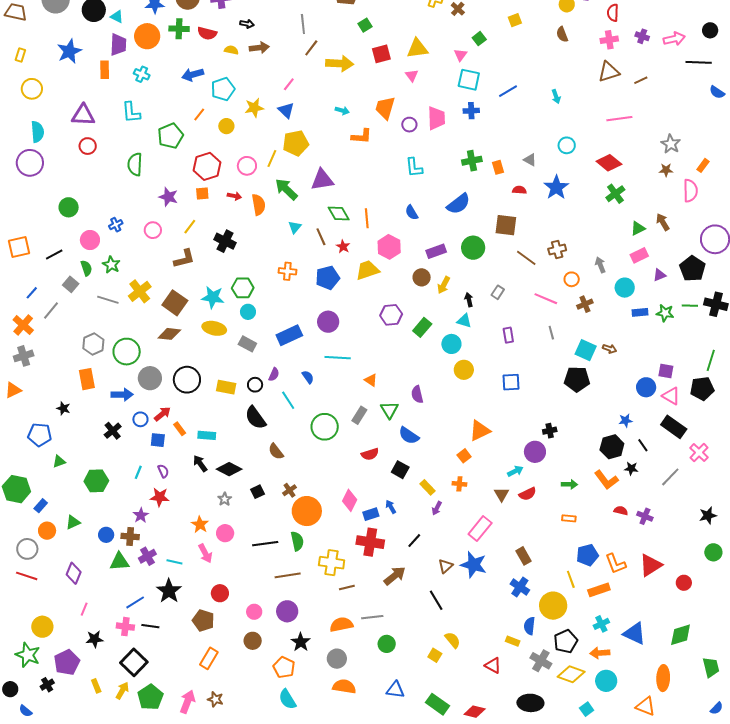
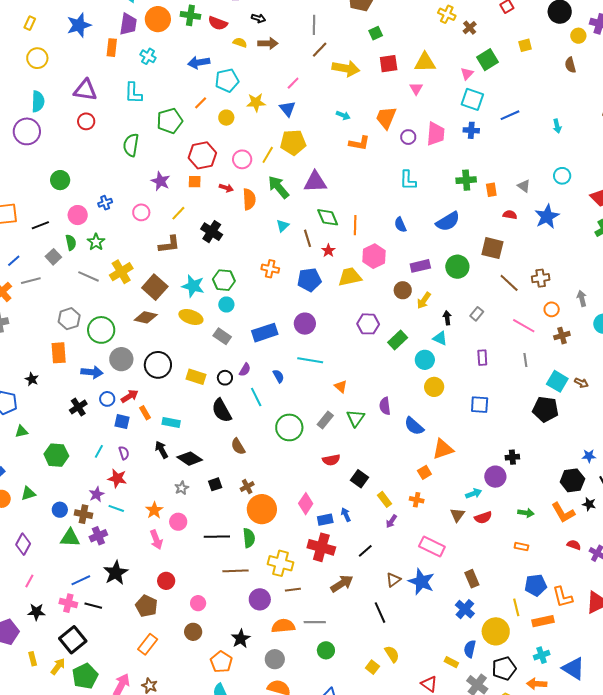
green square: (479, 39) -> (487, 60), size x1.5
gray line: (51, 311) -> (31, 281), turned 30
blue semicircle: (409, 436) -> (414, 426), moved
pink rectangle: (480, 529) -> (432, 547), turned 70
cyan line: (174, 562) -> (116, 508), moved
purple circle: (287, 611) -> (260, 599), moved

